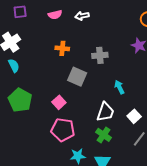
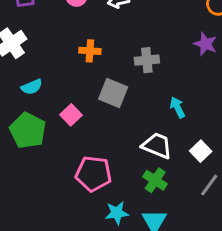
cyan semicircle: (14, 66) -> (32, 87), moved, turned 96
pink square: (59, 102) -> (71, 115), moved
white trapezoid: (105, 112) -> (157, 146), turned -85

